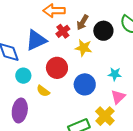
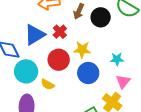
red cross: (63, 31) -> (60, 32), moved
yellow star: (83, 48) -> (82, 50), moved
cyan circle: (23, 76) -> (26, 71), size x1.5

